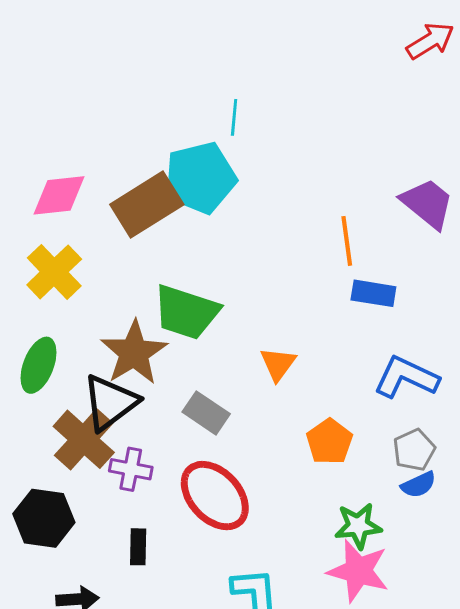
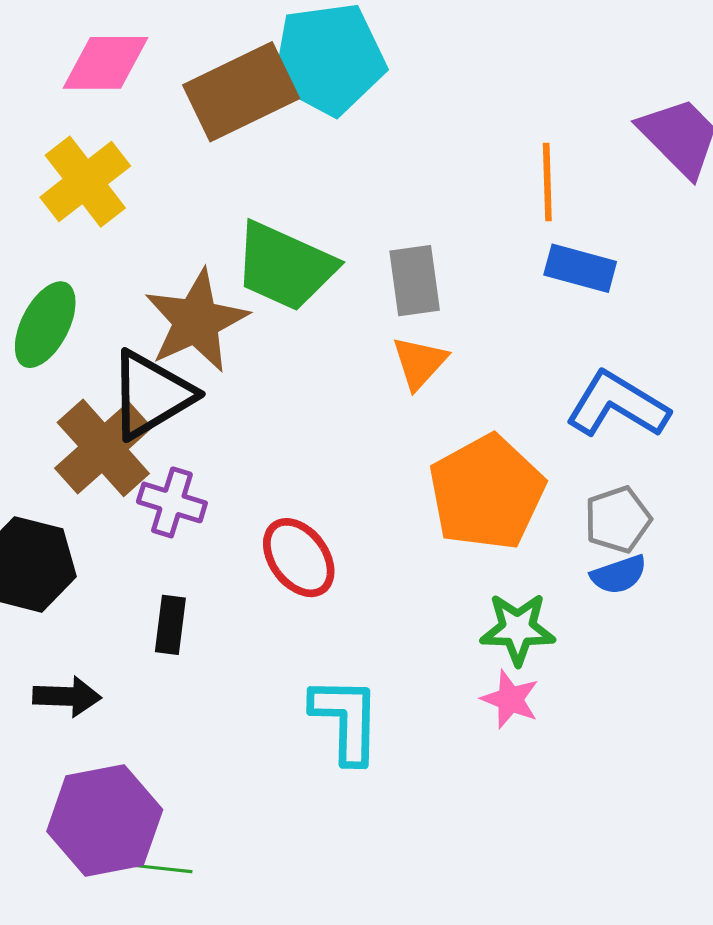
gray rectangle: (206, 413) -> (415, 281), moved, turned 42
orange pentagon: (329, 442) -> (487, 492), size x1.6
red ellipse: (215, 496) -> (299, 558), size x0.7
pink star: (358, 571) -> (510, 699), size x0.6

